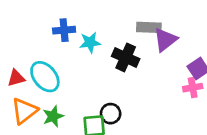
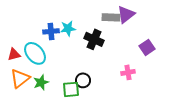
blue cross: (64, 30) -> (51, 31), moved
purple triangle: (165, 40) -> (126, 14), moved
pink cross: (193, 88) -> (128, 72), moved

